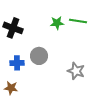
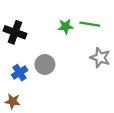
blue cross: (17, 63) -> (20, 73), turned -32
gray star: (76, 71) -> (100, 58), moved

